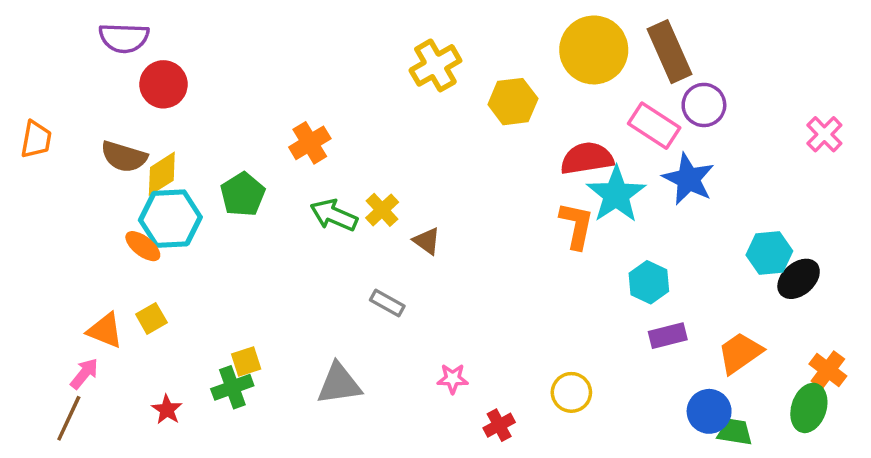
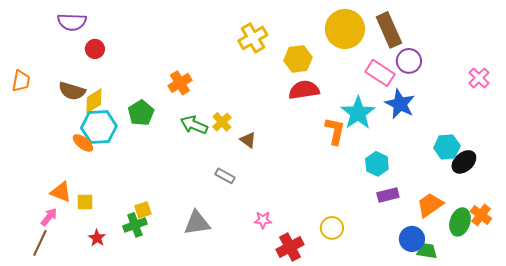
red circle: (163, 84) -> (95, 49), size x0.7
red semicircle: (587, 158) -> (304, 90), moved
yellow square: (151, 318) -> (85, 202), moved, turned 30
green ellipse: (809, 408) -> (460, 222), moved
red cross: (499, 425) -> (290, 247), size x1.5

